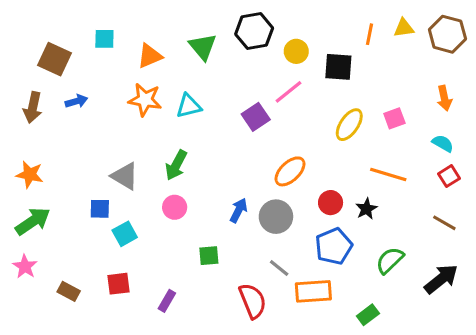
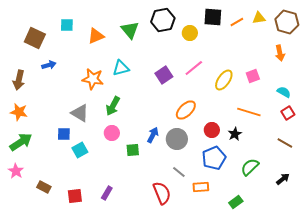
orange line: (370, 34) -> (237, 22), turned 48
black square: (338, 67) -> (213, 17), moved
pink line: (288, 92) -> (194, 68), moved
orange arrow: (444, 98) -> (280, 53), moved
orange star: (145, 100) -> (93, 79), moved
brown arrow: (33, 107) -> (19, 80), moved
green square: (209, 256) -> (133, 150), moved
black arrow: (441, 279) -> (283, 179), size x0.6
red square: (118, 284) -> (75, 196), moved
orange rectangle: (313, 291) -> (201, 187), size x0.7

